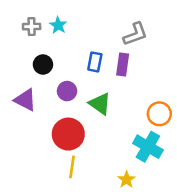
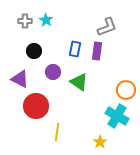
red circle: (68, 134) -> (36, 106), moved

